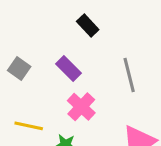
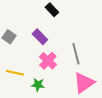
gray line: (129, 75) -> (76, 54), moved

